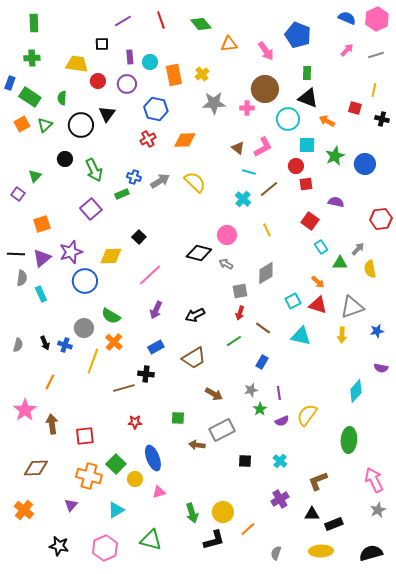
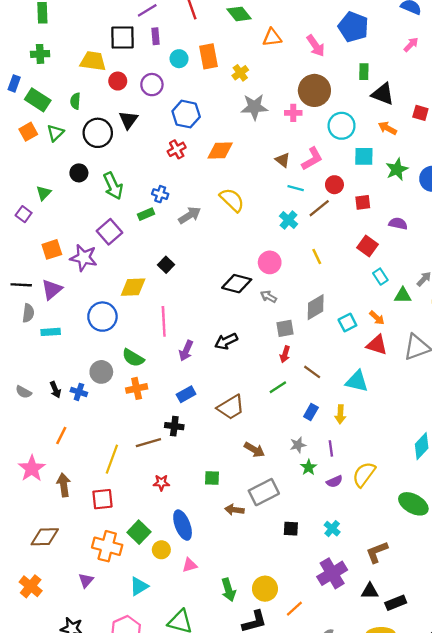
black square: (102, 44) -> (122, 37), size x1.6
purple rectangle: (130, 57) -> (155, 36), moved
orange rectangle: (174, 75) -> (208, 56), moved
black triangle: (308, 98) -> (383, 94), moved
red circle: (296, 166) -> (334, 185), moved
gray arrow: (160, 181) -> (190, 215), moved
purple star: (71, 252) -> (84, 258), moved, turned 30
pink line: (150, 275) -> (164, 321), moved, turned -50
cyan rectangle: (41, 294) -> (51, 332), turned -70
cyan square: (293, 301) -> (347, 322), moved
black arrow: (195, 315) -> (226, 341), moved
yellow arrow: (342, 335) -> (340, 414), moved
orange cross: (114, 342) -> (137, 388), turned 36
gray semicircle: (18, 345) -> (24, 392), turned 104
yellow line: (93, 361) -> (112, 459), moved
green ellipse: (349, 440) -> (413, 504), turned -65
purple cross: (280, 499) -> (332, 573), size x1.4

